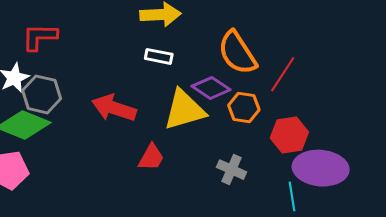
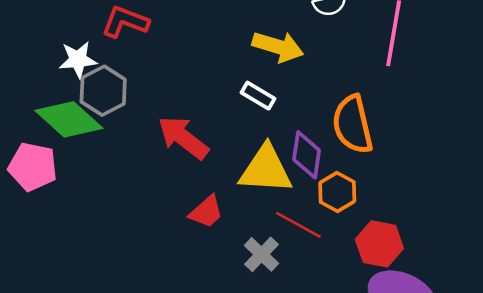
red line: (283, 74) -> (298, 225), moved, turned 66
purple diamond: (211, 88) -> (307, 155), turned 45
gray cross: (231, 170) -> (261, 254), moved

